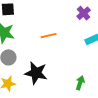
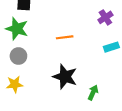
black star: (36, 73) -> (65, 77), moved

